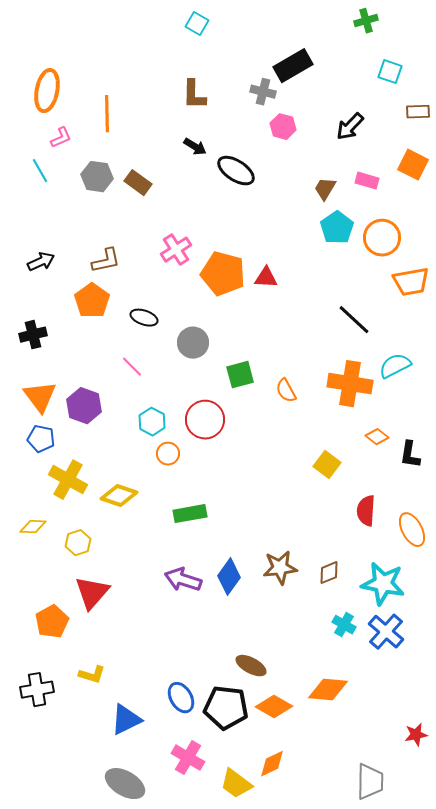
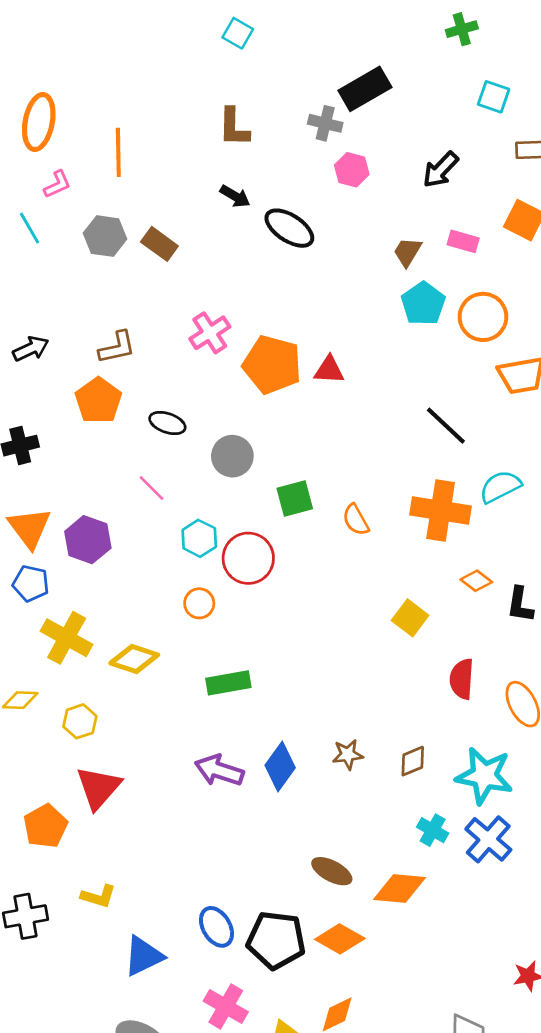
cyan hexagon: (152, 422) -> (199, 538), moved
brown star: (280, 568) -> (348, 754), size x0.7
brown ellipse: (251, 666) -> (332, 871), moved
orange diamond: (328, 690) -> (399, 888), moved

